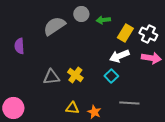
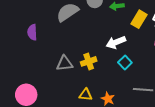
white arrow: (119, 56) -> (116, 42), moved
yellow cross: (75, 75) -> (89, 61), turned 35

